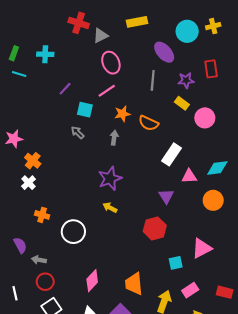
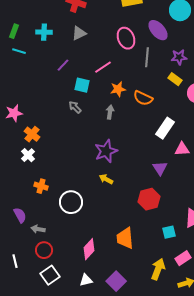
gray triangle: (101, 35) -> (79, 33), moved
pink ellipse: (111, 63) -> (126, 38), moved
orange trapezoid: (134, 284) -> (125, 238), moved

